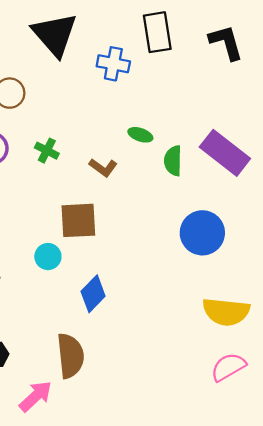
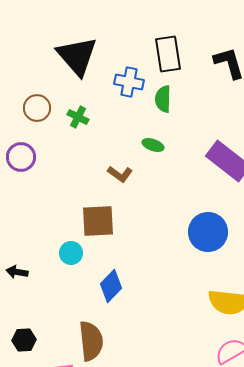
green cross: (47, 151) -> (78, 117), moved
green semicircle: (173, 161) -> (163, 99), moved

